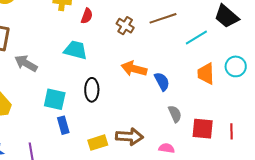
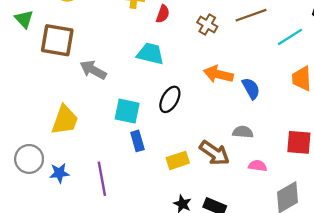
black ellipse: (92, 90) -> (170, 99), turned 30
gray semicircle: (175, 114) -> (243, 132), moved, turned -60
brown arrow: (129, 137) -> (214, 153), turned 32

